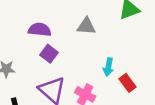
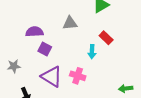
red rectangle: (128, 83) -> (106, 38), moved

